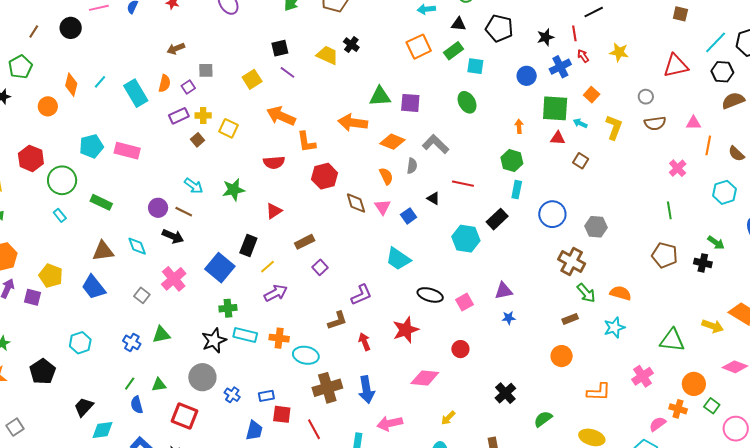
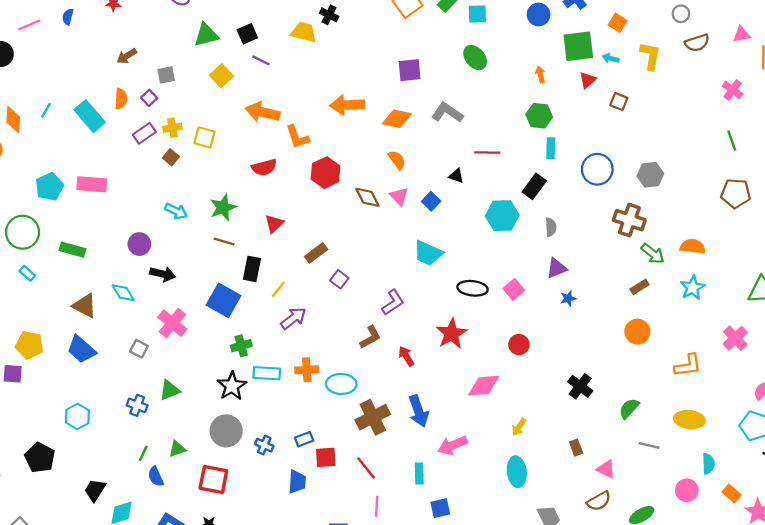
green triangle: (380, 96) -> (206, 35), moved
red triangle: (558, 138) -> (588, 80), turned -35
gray semicircle: (412, 166) -> (551, 227), moved
brown line: (184, 212) -> (224, 242), moved
brown triangle: (103, 251) -> (85, 306), turned 45

